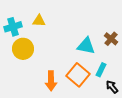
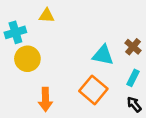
yellow triangle: (39, 21) -> (47, 16), moved
cyan rectangle: (101, 70) -> (133, 78), moved
orange arrow: (51, 81) -> (45, 100), moved

